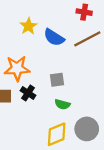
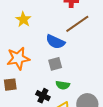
blue semicircle: (54, 37) -> (55, 42), moved
black cross: (28, 93) -> (43, 96), moved

